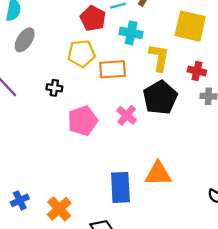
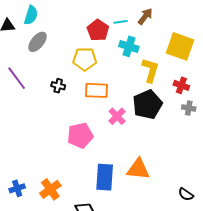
orange rectangle: (113, 69) -> (97, 90), moved
pink pentagon: (83, 121) -> (80, 135), moved
blue cross: (20, 200) -> (17, 188), moved

